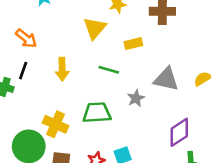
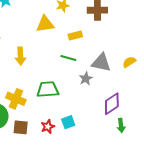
yellow triangle: (95, 28) -> (45, 24), turned 42
green line: (109, 70) -> (68, 58), moved
gray star: (136, 98) -> (86, 78), moved

